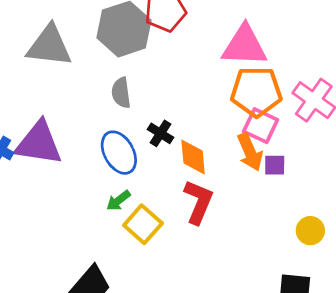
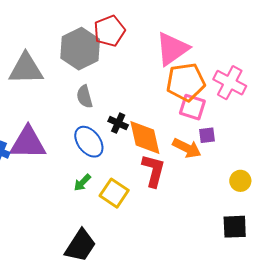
pink triangle: (244, 46) -> (172, 49), turned -30
orange arrow: (250, 152) -> (187, 148), moved, turned -32
orange diamond: (193, 157) -> (145, 137), size x1.4
green arrow: (118, 201) -> (82, 183), moved

